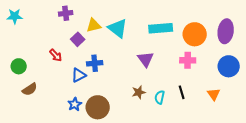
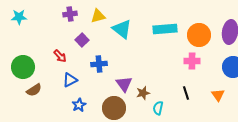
yellow triangle: (94, 25) -> (98, 16), moved
purple triangle: (146, 59) -> (124, 84), moved
green circle: (19, 66) -> (23, 67), size x1.5
blue triangle: (79, 75) -> (70, 80), moved
cyan semicircle: (160, 97) -> (158, 108), moved
brown circle: (98, 107) -> (114, 108), moved

